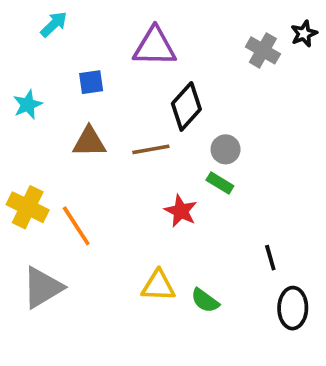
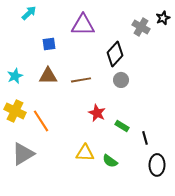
cyan star: (28, 105) -> (15, 76), moved
black diamond: (186, 106) -> (115, 54), moved
green rectangle: (220, 183) -> (122, 126), moved

